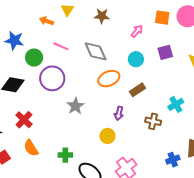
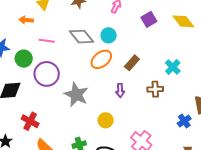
cyan circle: (136, 59) -> (109, 35), moved
gray star: (75, 106) -> (76, 95), size x1.4
yellow circle: (108, 136) -> (106, 120), moved

